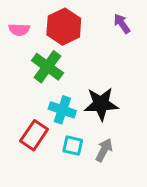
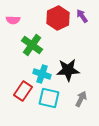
red hexagon: (64, 27) -> (58, 18), moved
cyan square: (73, 146) -> (49, 98), size x1.5
gray arrow: (104, 150) -> (81, 99), moved

